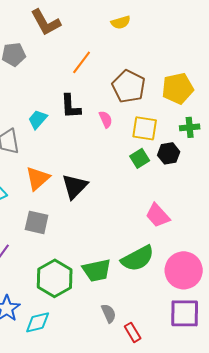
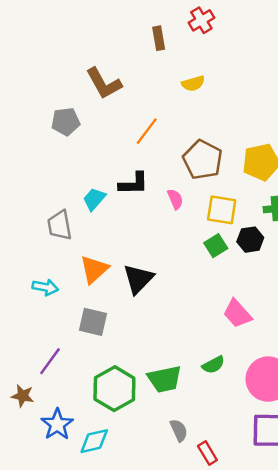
black L-shape: (71, 106) -> (134, 184), turned -88
green semicircle: (138, 258) -> (213, 365), size x0.6

